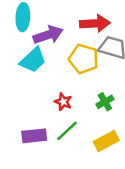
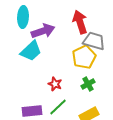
red arrow: (95, 23) -> (80, 22), turned -105
yellow pentagon: (83, 59) -> (84, 57), moved, turned 30

